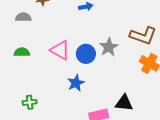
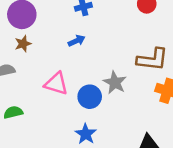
pink triangle: (60, 50) -> (56, 84), moved

